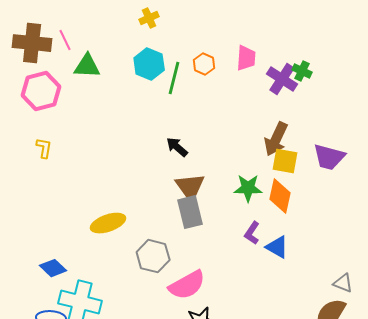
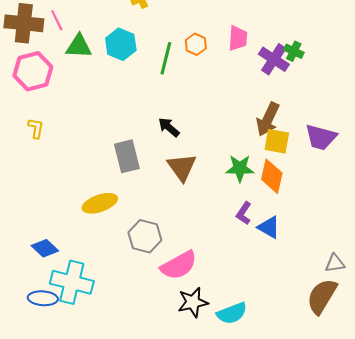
cyan hexagon: (149, 64) -> (121, 44), moved
gray rectangle: (190, 212) -> (127, 156), moved
gray triangle: (343, 283) -> (335, 263), turned -30

